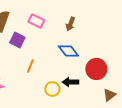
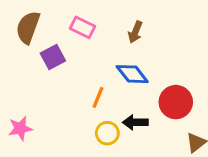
purple square: (17, 40) -> (53, 57), turned 35
orange line: (30, 66) -> (98, 97), moved

